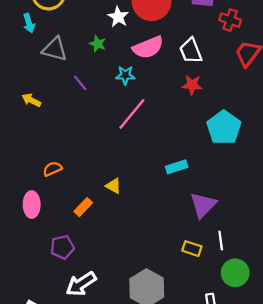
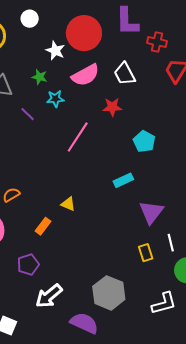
cyan star: (125, 75) -> (55, 99), moved
red star: (192, 85) -> (112, 107), moved
cyan pentagon: (224, 127) -> (144, 141), moved, size x0.7
yellow rectangle: (192, 249) -> (146, 253), turned 60

